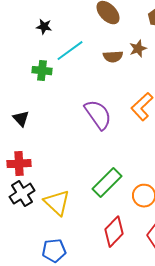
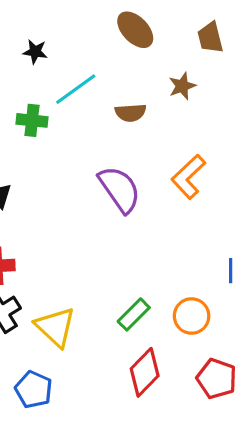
brown semicircle: (113, 57) -> (131, 113), moved
green rectangle: (107, 183) -> (134, 314), moved, size x0.7
blue pentagon: (54, 251) -> (34, 390), moved, turned 30

